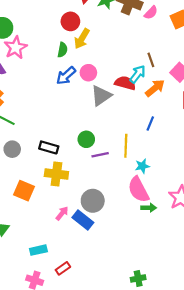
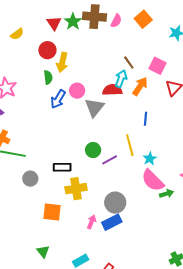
blue rectangle: (83, 220) -> (112, 222), turned -48

